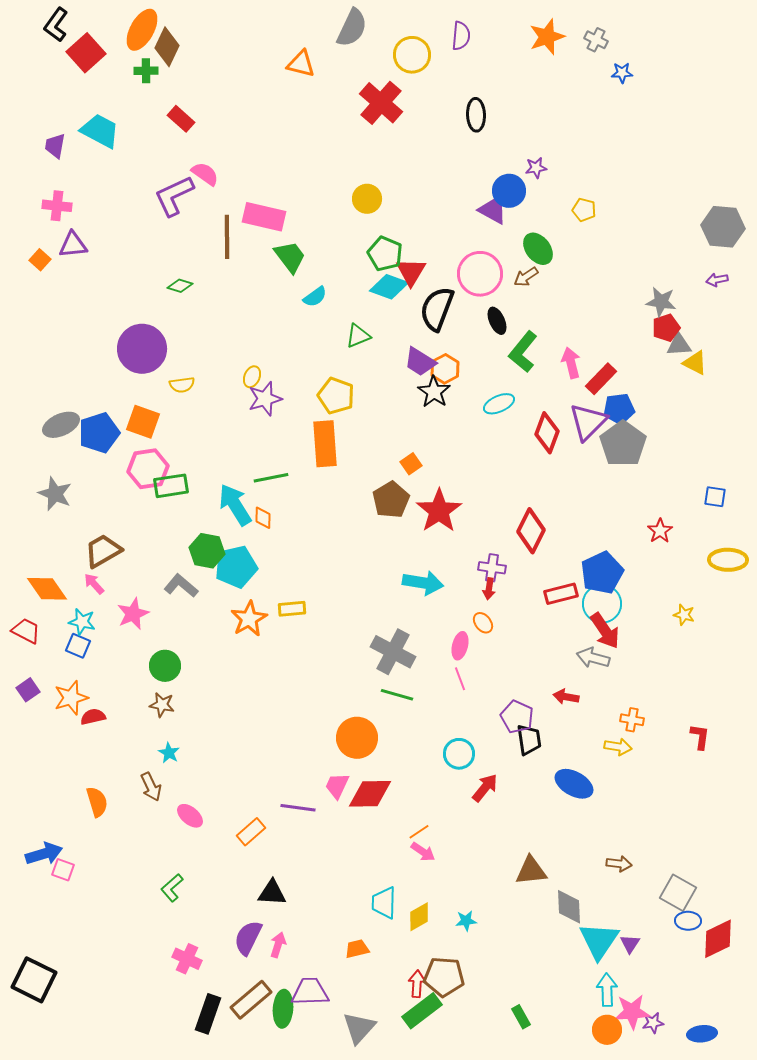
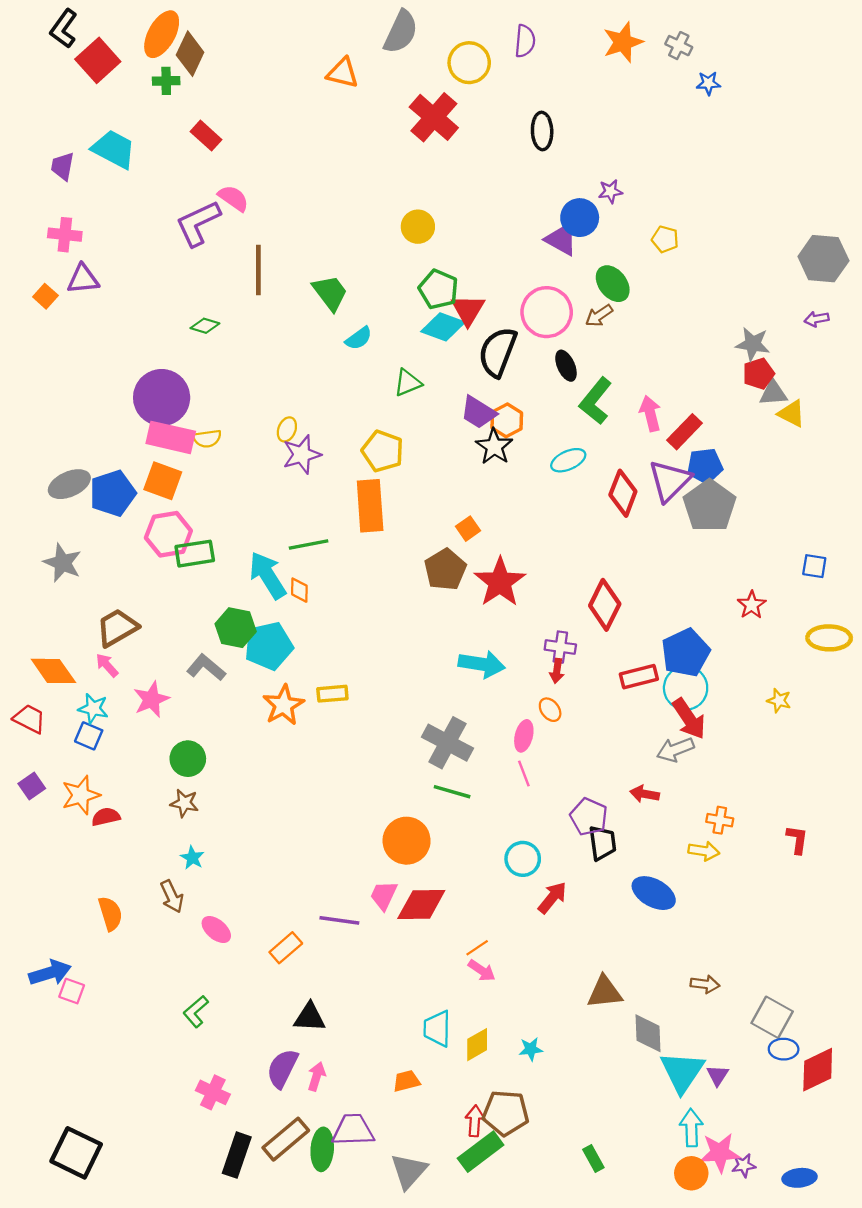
pink rectangle: (264, 217) -> (171, 437), moved
gray arrow: (593, 658) -> (675, 750), turned -36
black square: (34, 980) -> (76, 1153), moved

